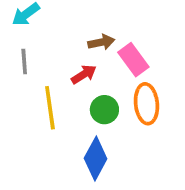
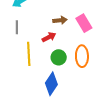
pink rectangle: (133, 60) -> (84, 23), moved

